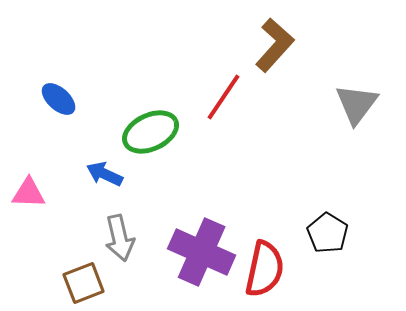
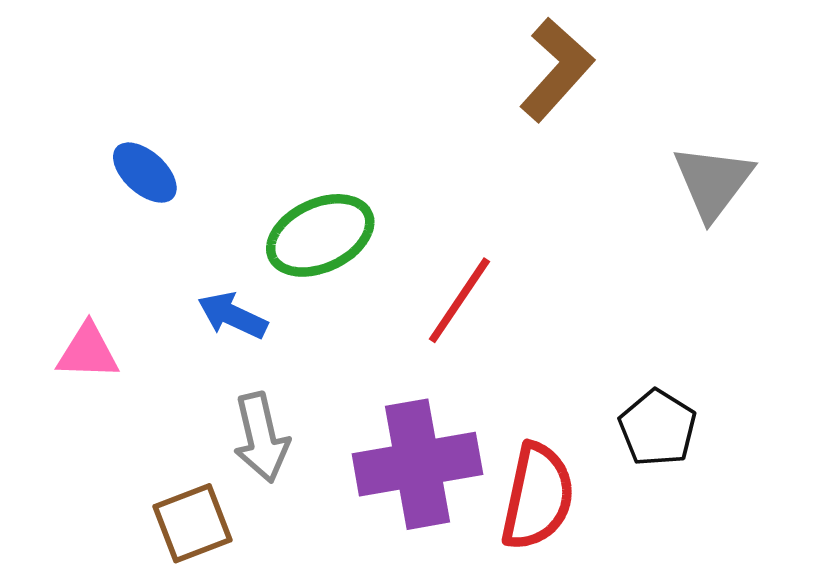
red line: (224, 97) -> (459, 300), moved
purple cross: (202, 252) -> (417, 464), turned -34

